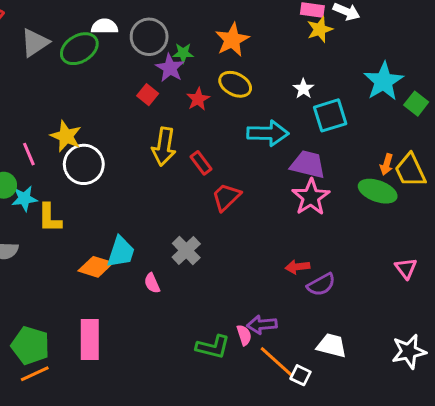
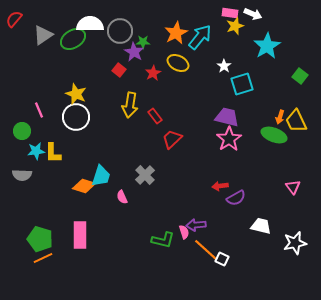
white semicircle: (105, 26) -> (90, 24), size x1.5
cyan star: (384, 81) -> (267, 46), moved
cyan arrow: (268, 133) -> (200, 37), moved, turned -52
yellow star: (66, 136) -> (76, 94), moved
cyan star: (24, 199) -> (36, 151), moved
white trapezoid: (332, 345) -> (261, 226), moved

